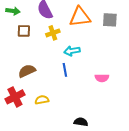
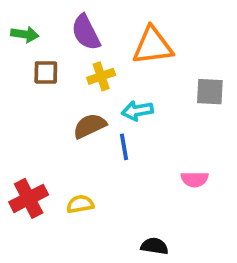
gray square: (110, 20) -> (210, 92), moved
brown semicircle: (27, 71) -> (90, 126), moved
pink semicircle: (102, 78) -> (195, 179), moved

